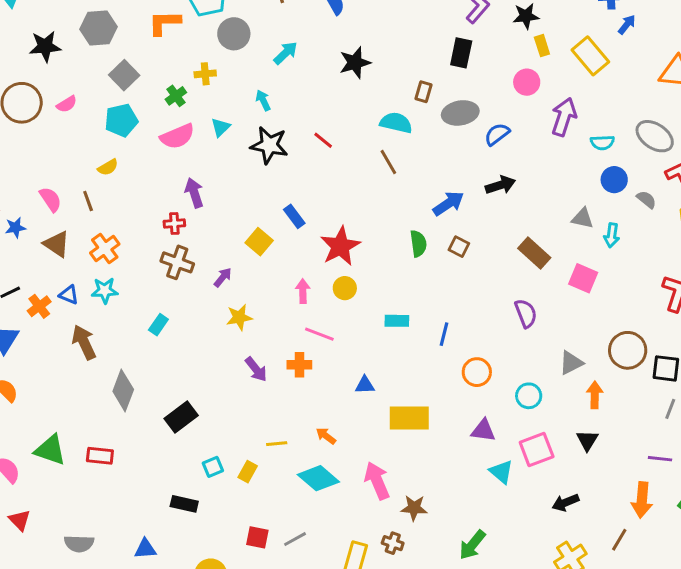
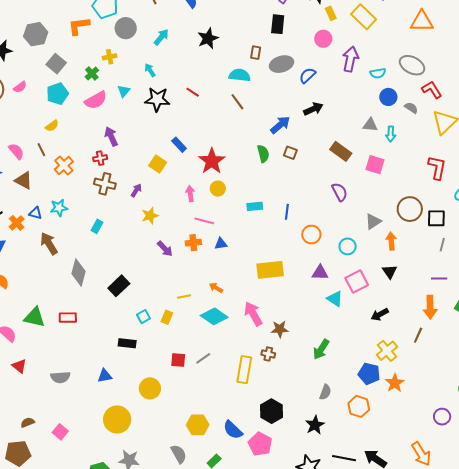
orange cross: (105, 248) -> (64, 166), moved
blue triangle: (365, 385) -> (221, 244), moved

